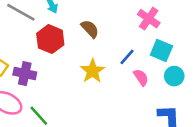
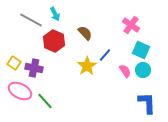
blue line: (127, 57) -> (105, 55), moved
cyan circle: (174, 76) -> (143, 70), moved

